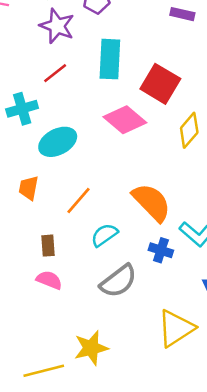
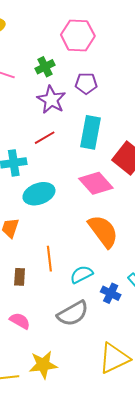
orange line: (78, 200) -> (49, 259), moved, turned -55
orange semicircle: (152, 202) -> (103, 231), moved
cyan semicircle: (104, 235) -> (82, 274), moved
pink semicircle: (49, 280) -> (20, 321), moved

